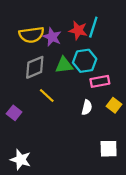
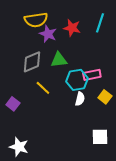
cyan line: (93, 27) -> (100, 23), moved
yellow semicircle: (31, 35) -> (36, 20), moved
cyan hexagon: (85, 61) -> (77, 80), moved

